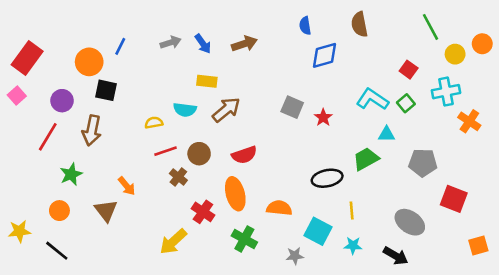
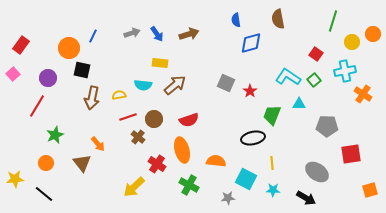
green line: (431, 27) -> (333, 21), turned 45
red rectangle: (27, 58) -> (21, 45), size x0.7
brown arrow: (92, 130) -> (92, 98), moved
green trapezoid: (366, 159) -> (272, 115), moved, turned -40
red square: (454, 199) -> (351, 154), turned -30

